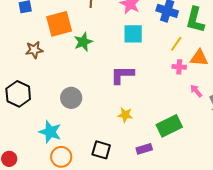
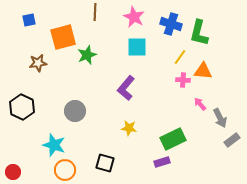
purple L-shape: (122, 75) -> (126, 88), turned -50
purple rectangle: (144, 149) -> (162, 162), moved

